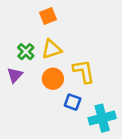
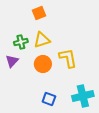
green cross: (26, 52) -> (21, 42), turned 32
blue square: (73, 102) -> (49, 99), moved

